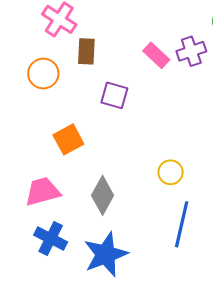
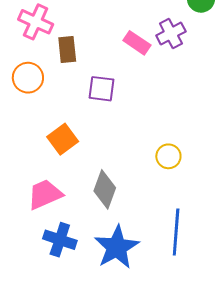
blue line: (182, 224) -> (176, 232), moved

